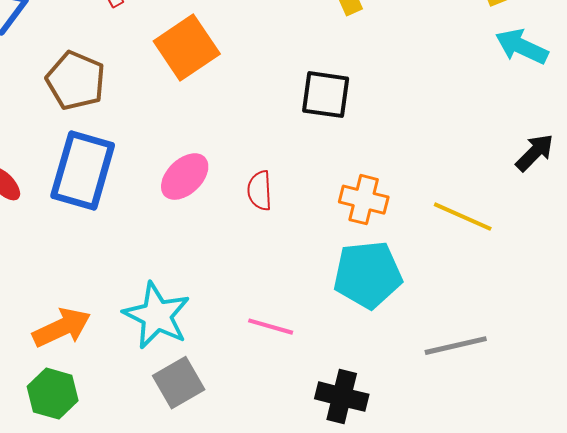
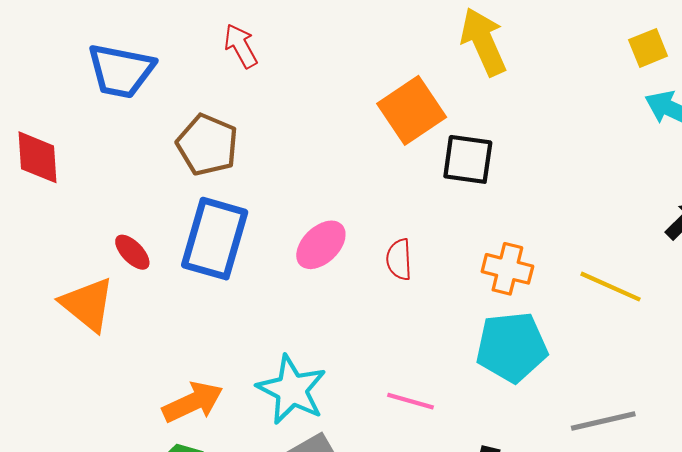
orange square: (187, 48) -> (412, 110), moved

